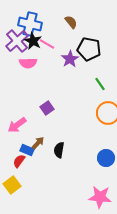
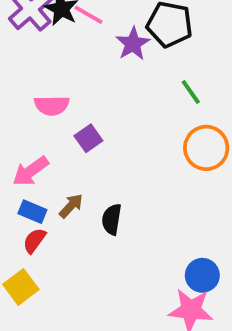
pink semicircle: (28, 63) -> (52, 105), moved
blue rectangle: (27, 150) -> (32, 212), moved
blue circle: (106, 158) -> (202, 275), moved

